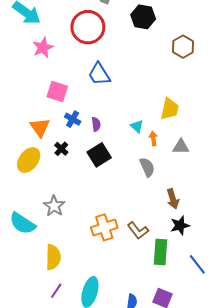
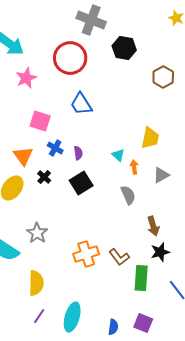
gray triangle: (181, 147) -> (161, 175), turned -30

